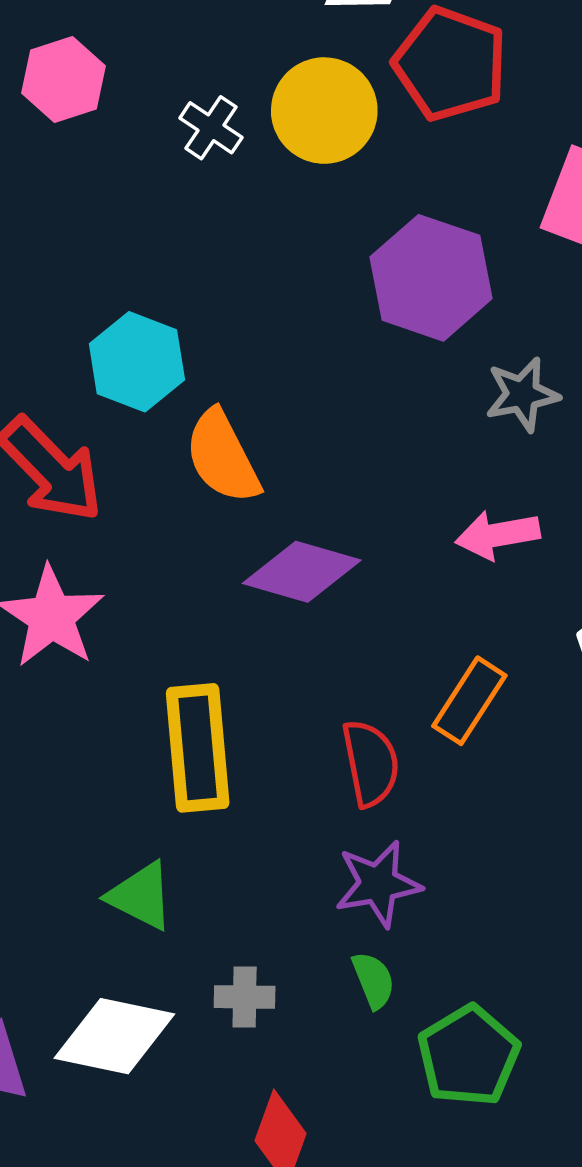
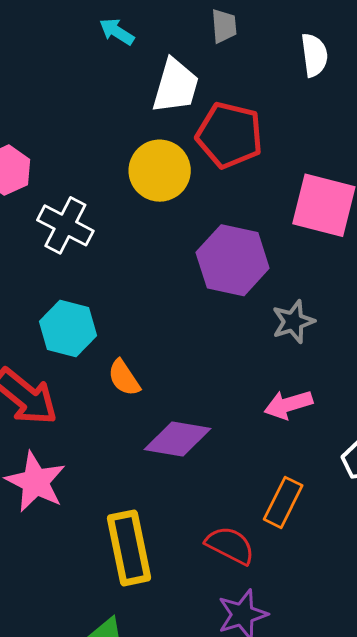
white cross: (211, 128) -> (65, 225), moved, size x1.5
orange semicircle: (223, 457) -> (124, 378), size x0.7
red semicircle: (371, 763) -> (230, 545), turned -45

